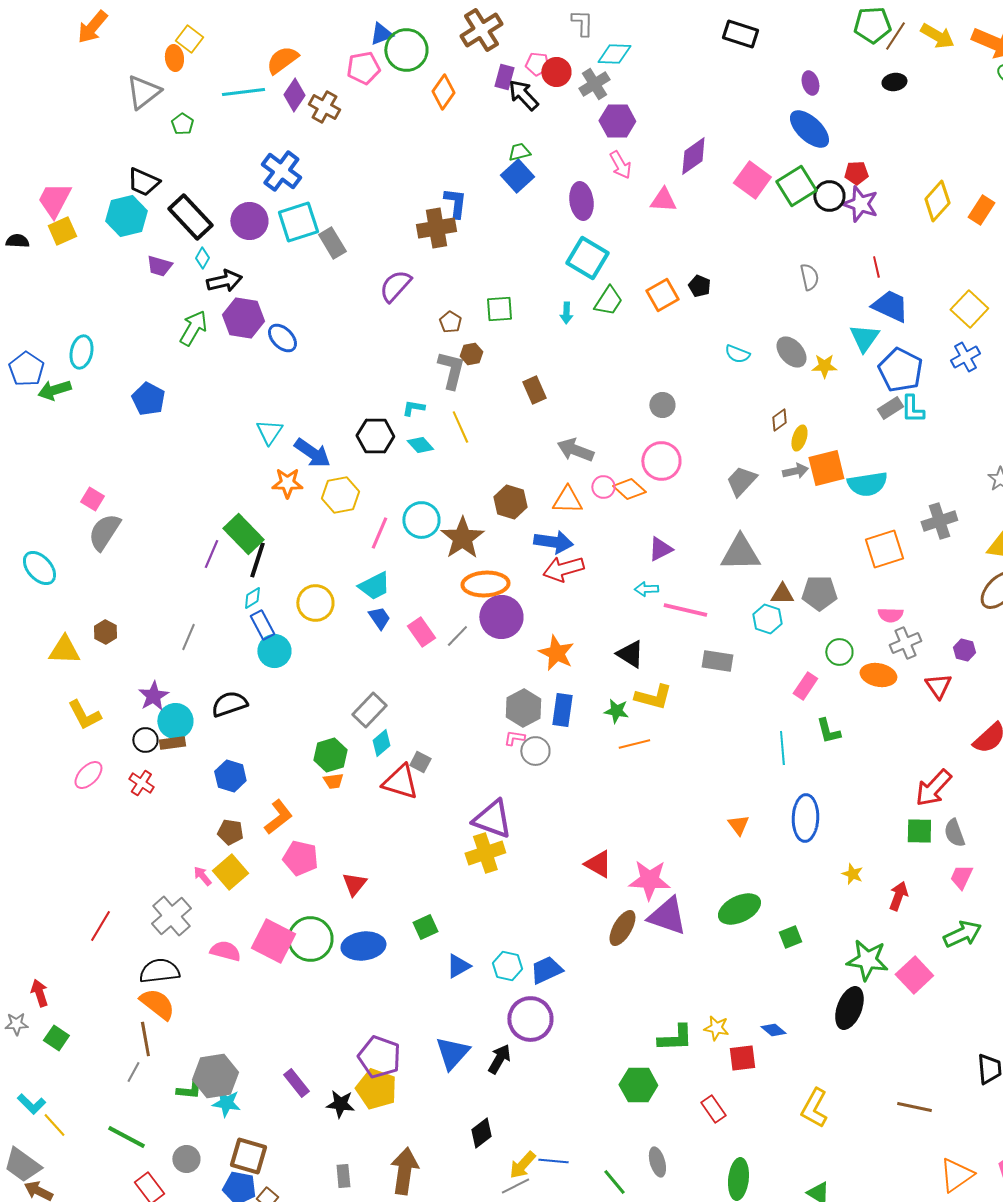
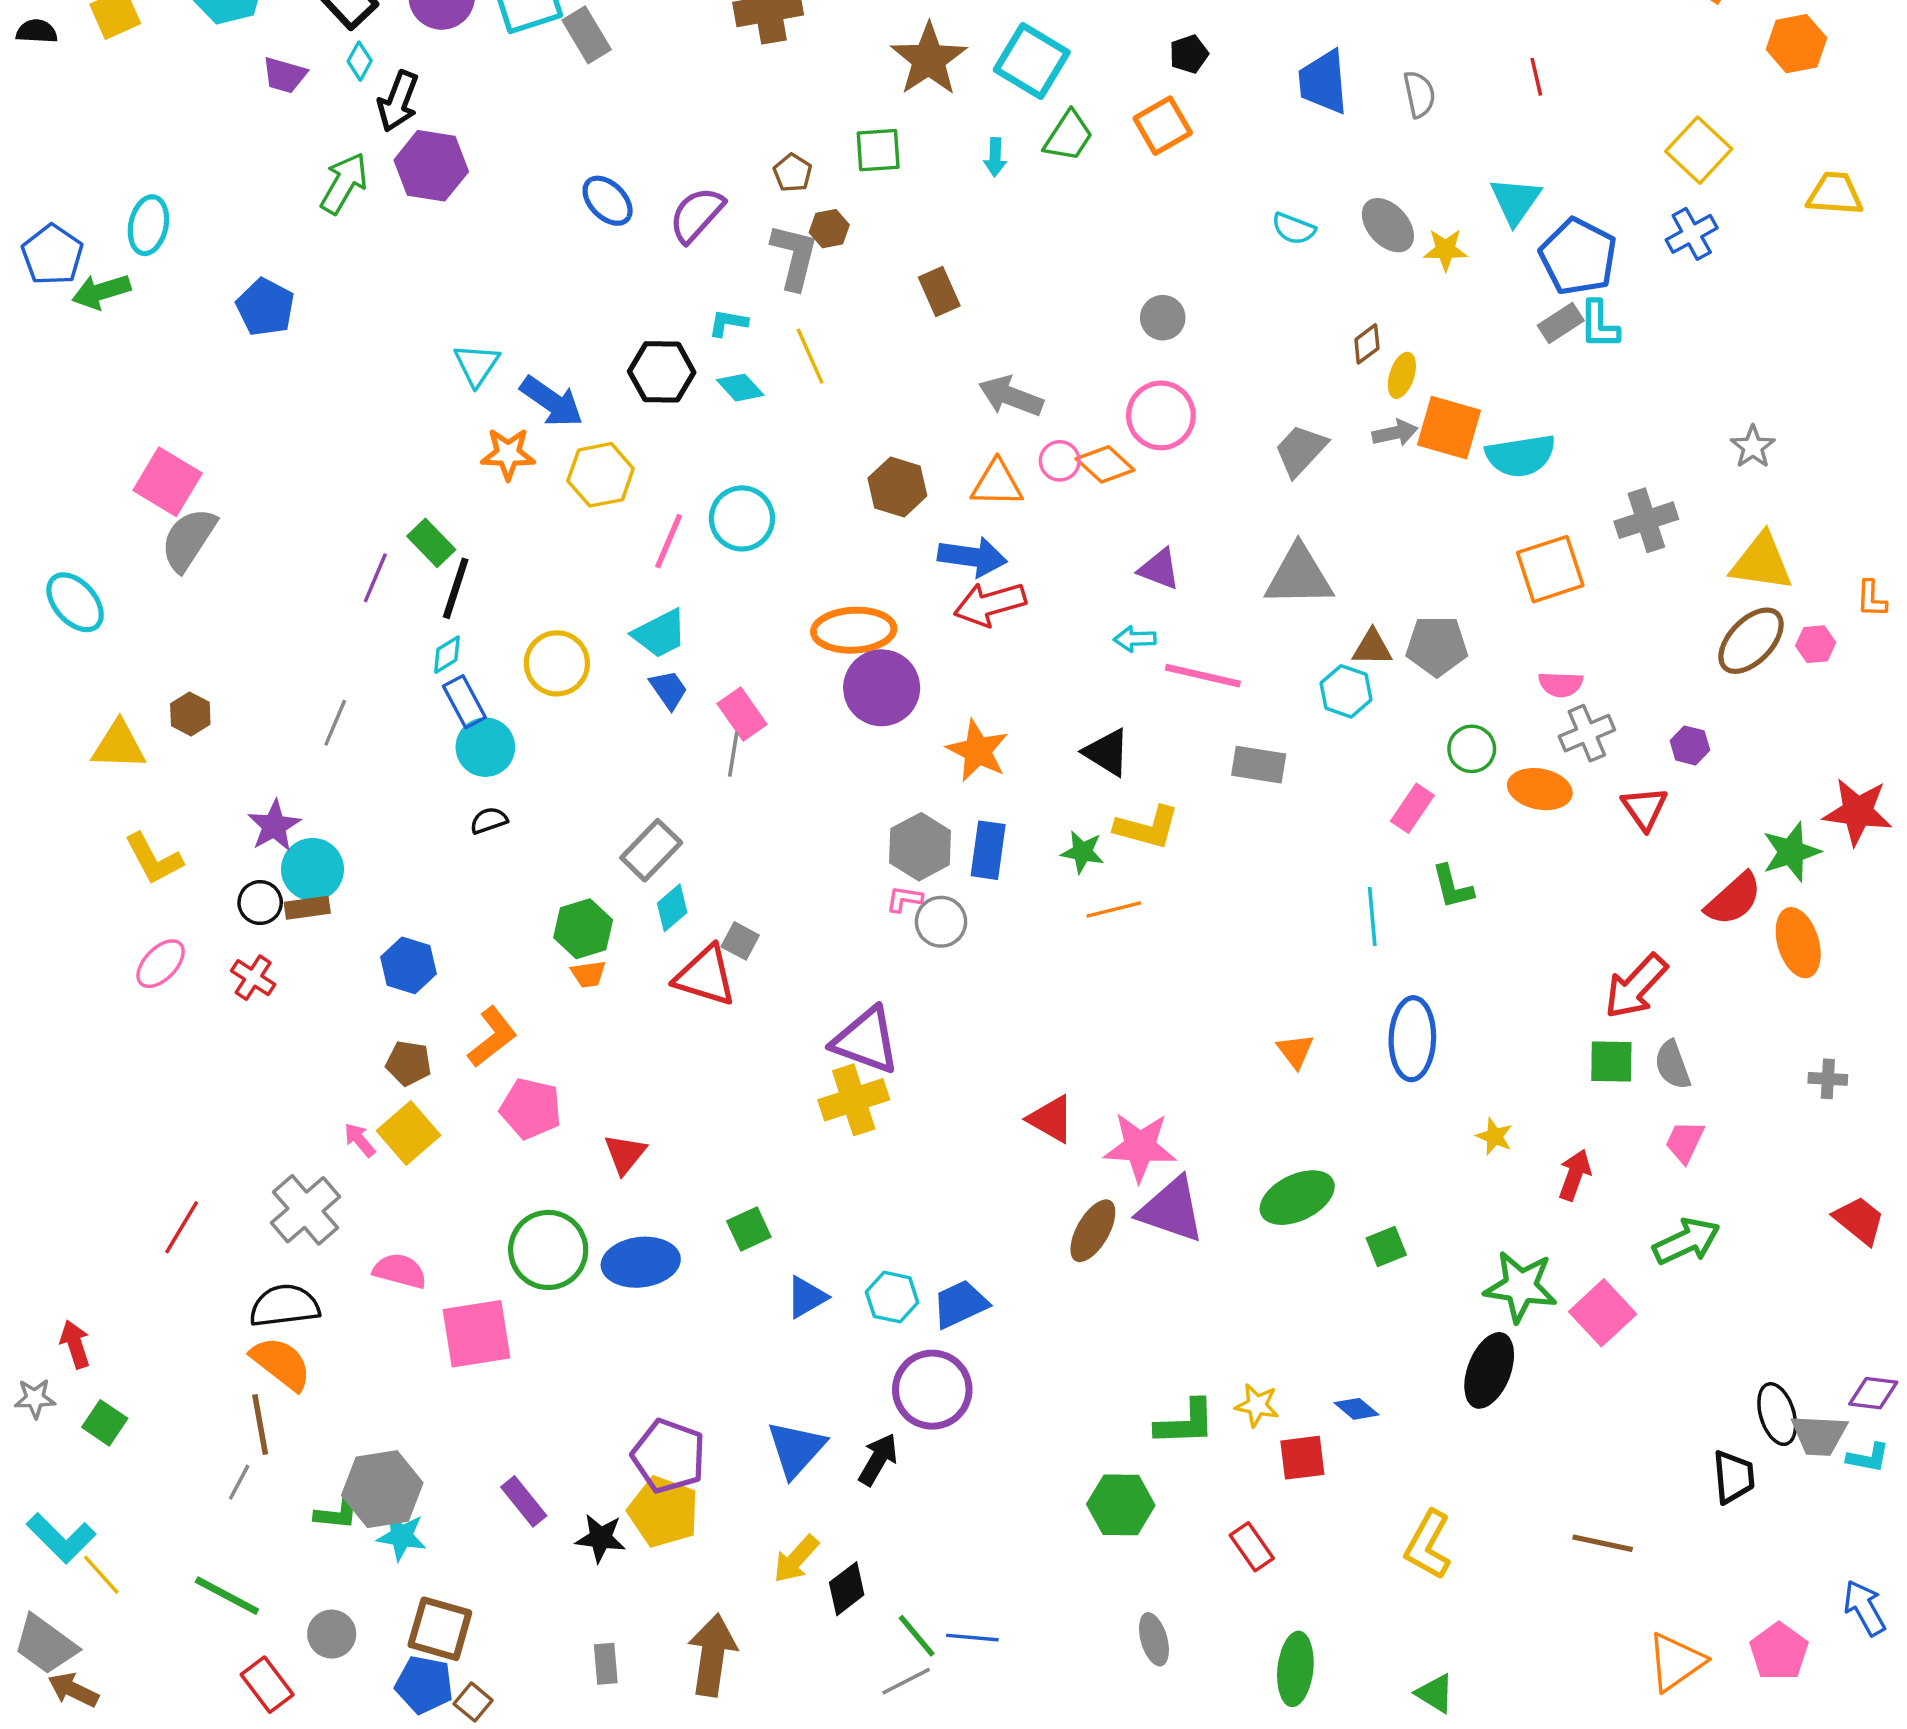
black arrow: (224, 281) -> (398, 101), turned 124
purple semicircle: (395, 286) -> (697, 215), moved
black pentagon: (699, 286) -> (1189, 54), moved, turned 30
blue trapezoid: (890, 306) -> (1323, 82), moved, turned -120
blue ellipse: (282, 338) -> (608, 201), moved
orange square: (826, 468) -> (1449, 428), turned 30
pink square: (92, 499) -> (168, 482), size x1.6
green rectangle: (243, 534) -> (431, 543), size x0.7
brown star: (462, 538) -> (929, 59), moved
purple triangle: (660, 549) -> (1159, 569), turned 48
gray line: (457, 636) -> (733, 754), moved, turned -35
black semicircle: (229, 704) -> (489, 820), moved, size x0.6
pink square: (273, 941) -> (477, 1334), moved, turned -36
cyan L-shape: (31, 1104) -> (61, 1538), size x1.4
yellow arrow: (522, 1165) -> (796, 1559), moved
green line: (614, 1182) -> (917, 1636), moved

